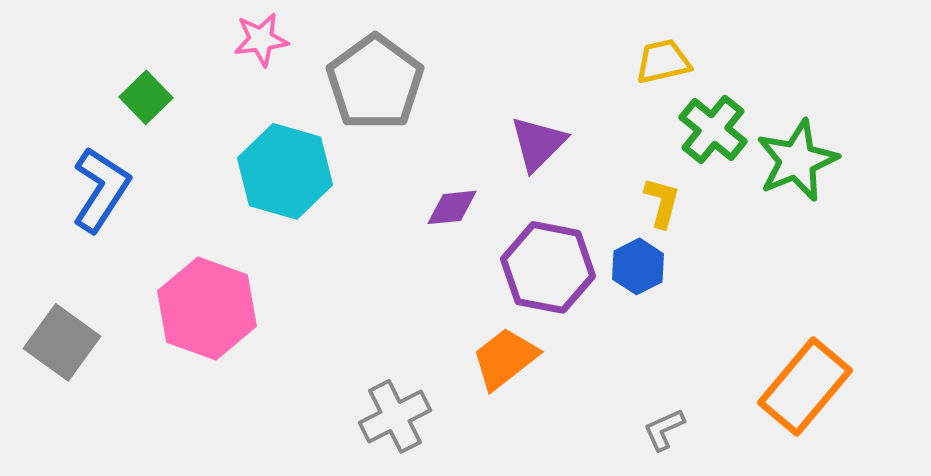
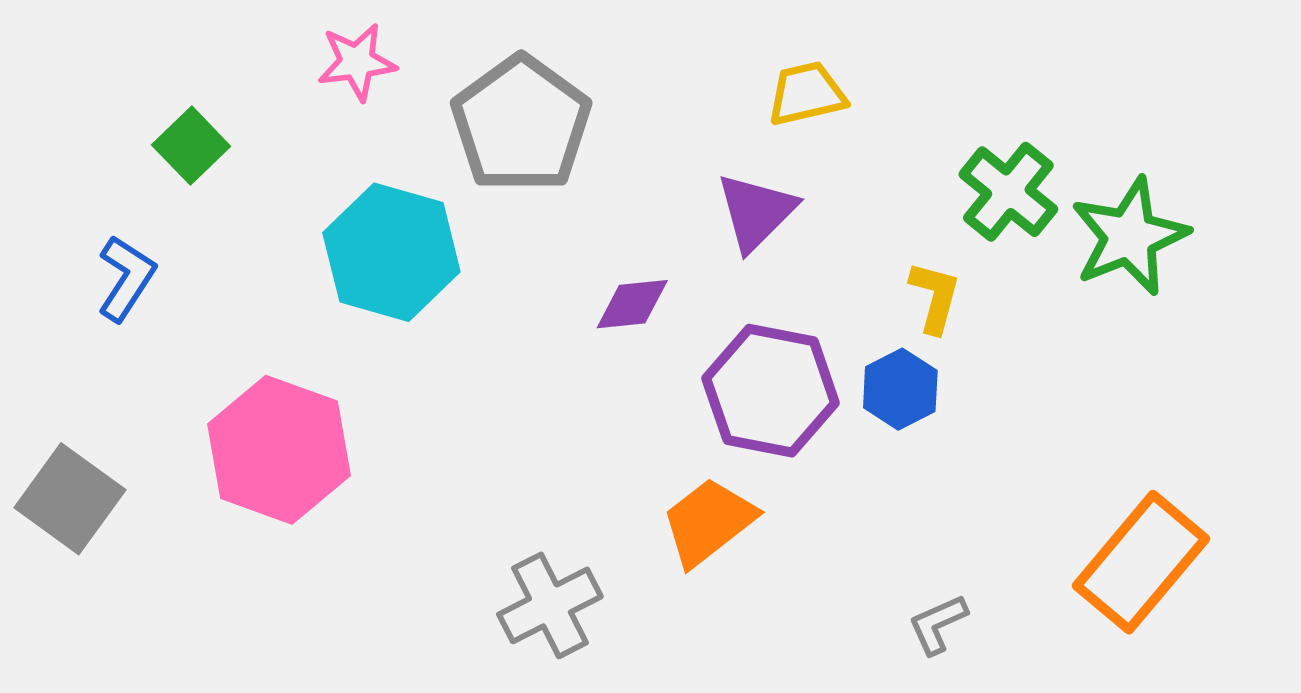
yellow trapezoid: (663, 61) -> (807, 94), moved
blue L-shape: (101, 189) -> (126, 278), size x0.7

